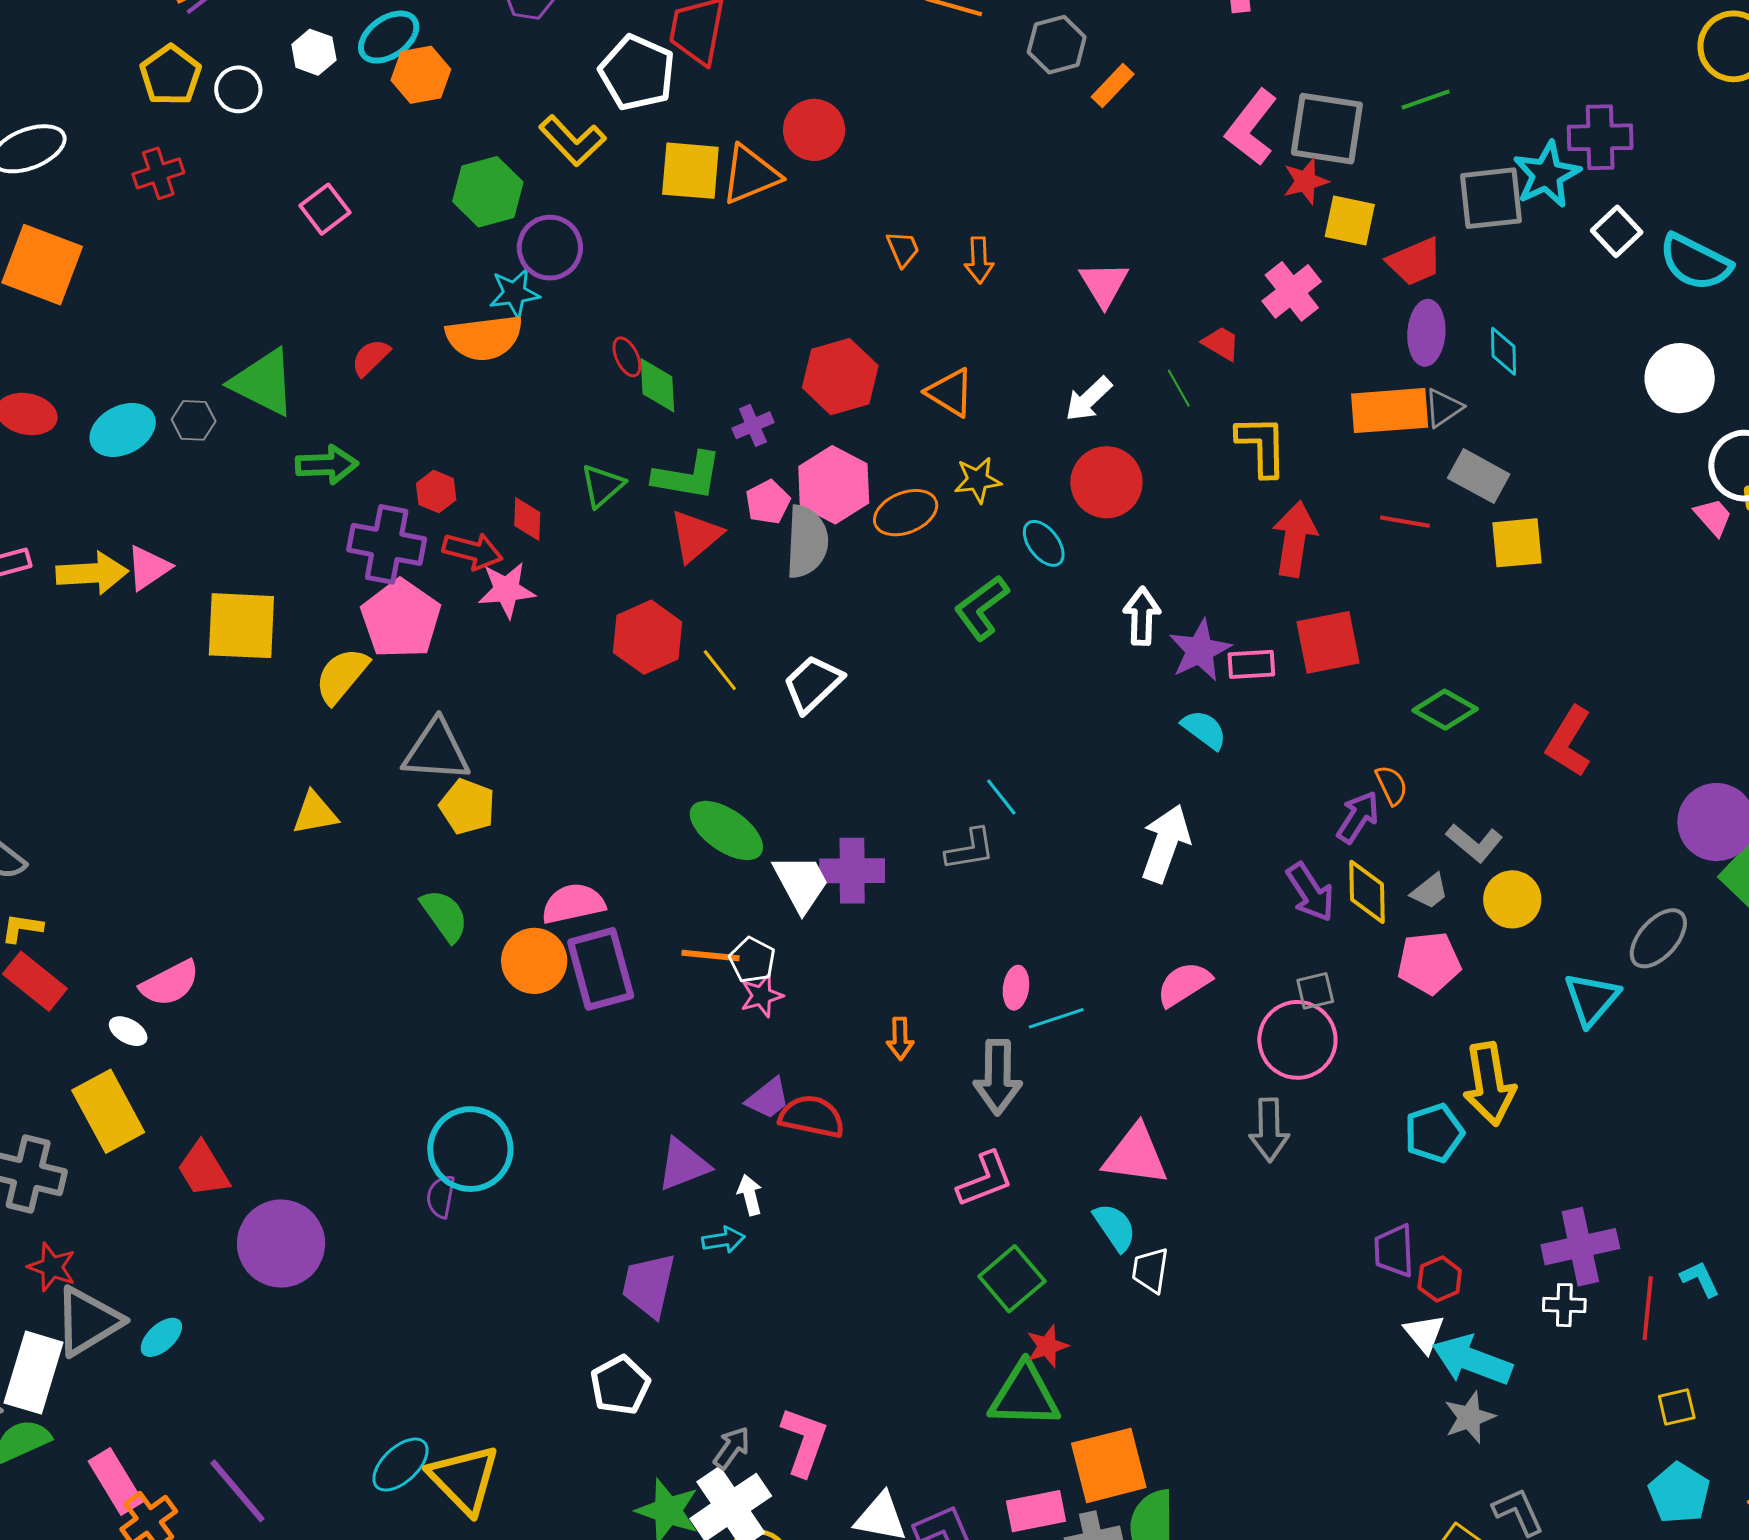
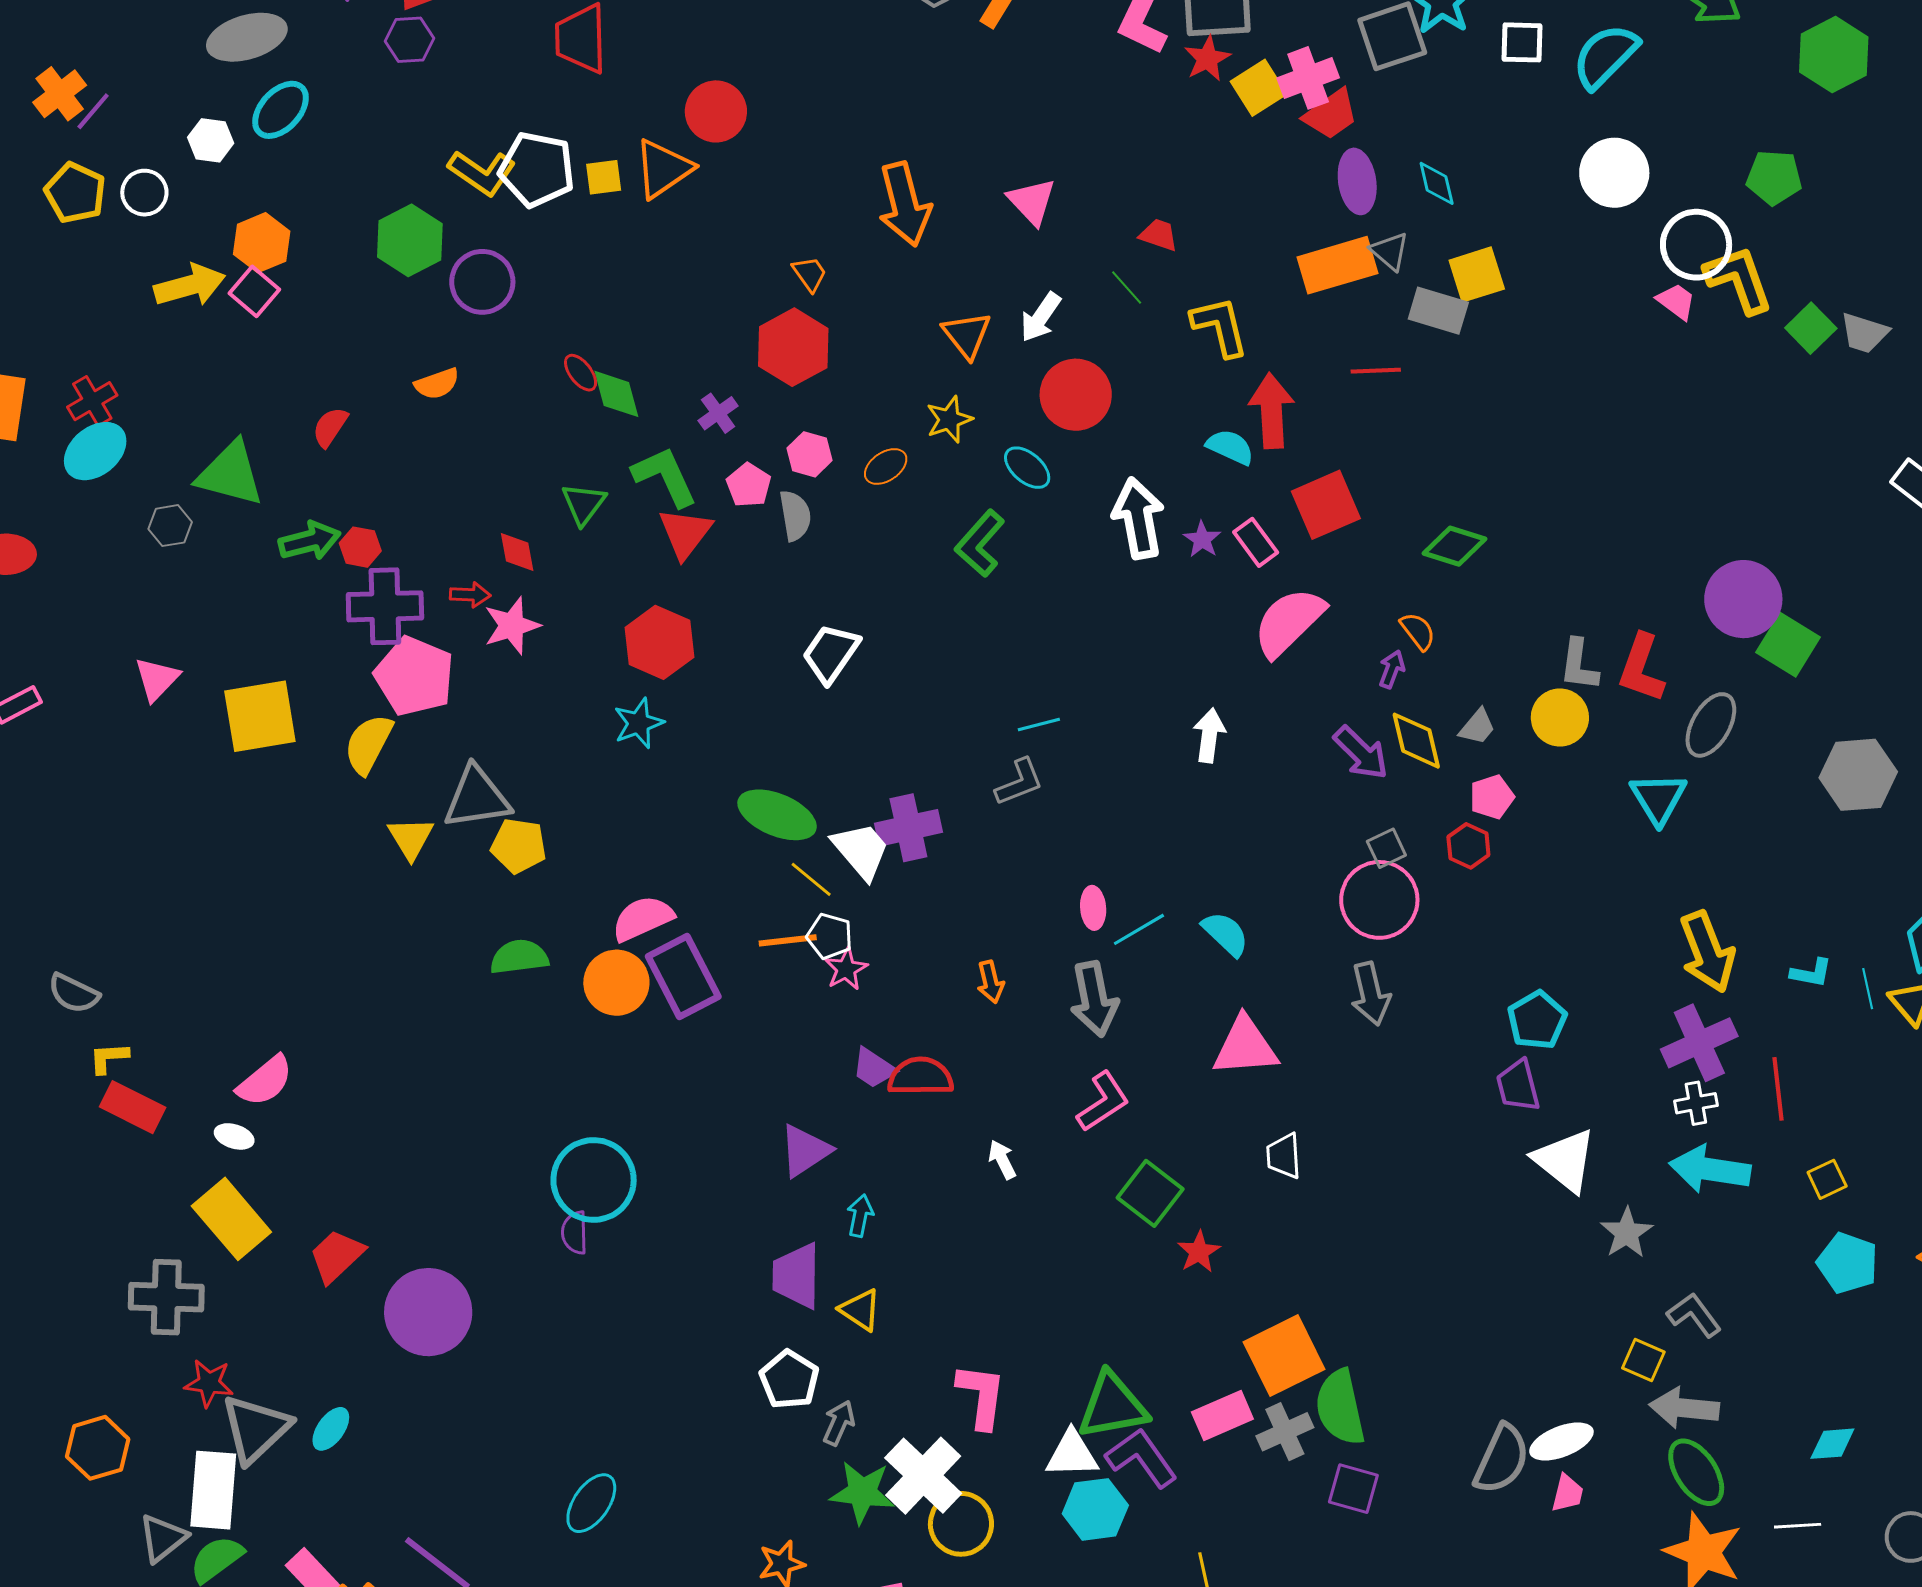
white pentagon: (637, 73) -> (537, 169), moved
orange hexagon: (421, 75) -> (262, 243), moved
yellow square: (690, 171) -> (604, 177), size x0.6
red cross: (158, 173) -> (92, 401), moved
yellow square: (1350, 220) -> (1259, 88), turned -32
white square: (1617, 231) -> (1522, 42), turned -33
orange trapezoid: (903, 249) -> (810, 274), moved
orange arrow: (979, 260) -> (905, 204), size x1.8
cyan semicircle: (1695, 262) -> (1605, 56), turned 120
pink cross: (1292, 291) -> (1308, 78), moved, turned 30
cyan star: (514, 293) -> (639, 723), moved
orange semicircle: (484, 338) -> (437, 384), size x0.6
orange triangle: (950, 392) -> (967, 335), moved, turned 32
gray triangle: (1443, 408) -> (1390, 251), turned -33
cyan ellipse: (123, 430) -> (95, 451), moved
green L-shape: (688, 476) -> (665, 476), turned -112
pink hexagon: (834, 485) -> (809, 454), size x0.6
red hexagon: (436, 492) -> (360, 547), moved
orange ellipse: (906, 513) -> (886, 466), size x0.7
gray semicircle: (807, 542) -> (795, 516), size x0.7
yellow square: (1517, 543) -> (1477, 275), moved
red arrow: (473, 551) -> (470, 595), size x0.7
yellow arrow: (92, 573) -> (190, 285), moved
white arrow: (1142, 616) -> (1138, 518), size x1.4
purple star: (1200, 650) -> (1202, 539), size x0.6
pink rectangle: (1251, 664) -> (1256, 542), turned 69
yellow line: (720, 670) -> (811, 879), moved
cyan semicircle: (1204, 730) -> (1230, 447), moved
red L-shape: (1569, 742) -> (1641, 668), moved
cyan line: (1001, 797) -> (1039, 724), turned -54
yellow triangle: (315, 813) -> (411, 838), moved, turned -39
purple arrow: (1358, 817) -> (1392, 669), size x0.7
white arrow: (1166, 843) -> (1209, 735), size x0.7
gray L-shape: (1474, 843) -> (1579, 665), moved, turned 70
green semicircle: (444, 915) -> (519, 957), turned -50
pink pentagon: (1429, 963) -> (1492, 797), size x0.7
pink semicircle: (1184, 984) -> (1289, 622), moved, size x1.4
yellow arrow: (1489, 1084) -> (1707, 952), moved
purple trapezoid: (768, 1098) -> (874, 1068), turned 84
cyan pentagon: (1434, 1133) -> (1537, 1020), moved
red trapezoid: (203, 1169) -> (337, 1256), turned 90
white arrow: (750, 1195) -> (1002, 1160), moved
cyan semicircle: (1115, 1227) -> (1226, 934), moved
cyan arrow: (724, 1240) -> (860, 1216), turned -57
red hexagon: (1440, 1279) -> (1468, 846), moved
cyan L-shape: (1700, 1279) -> (1811, 973), moved, turned 138
white triangle: (1424, 1334) -> (1565, 1160), size x1.6
cyan arrow: (1472, 1360) -> (1710, 1169), moved
green triangle: (1024, 1395) -> (1112, 1406), moved
gray arrow: (732, 1448) -> (839, 1423), moved
yellow triangle: (464, 1479) -> (860, 1310), moved, size x0.6

